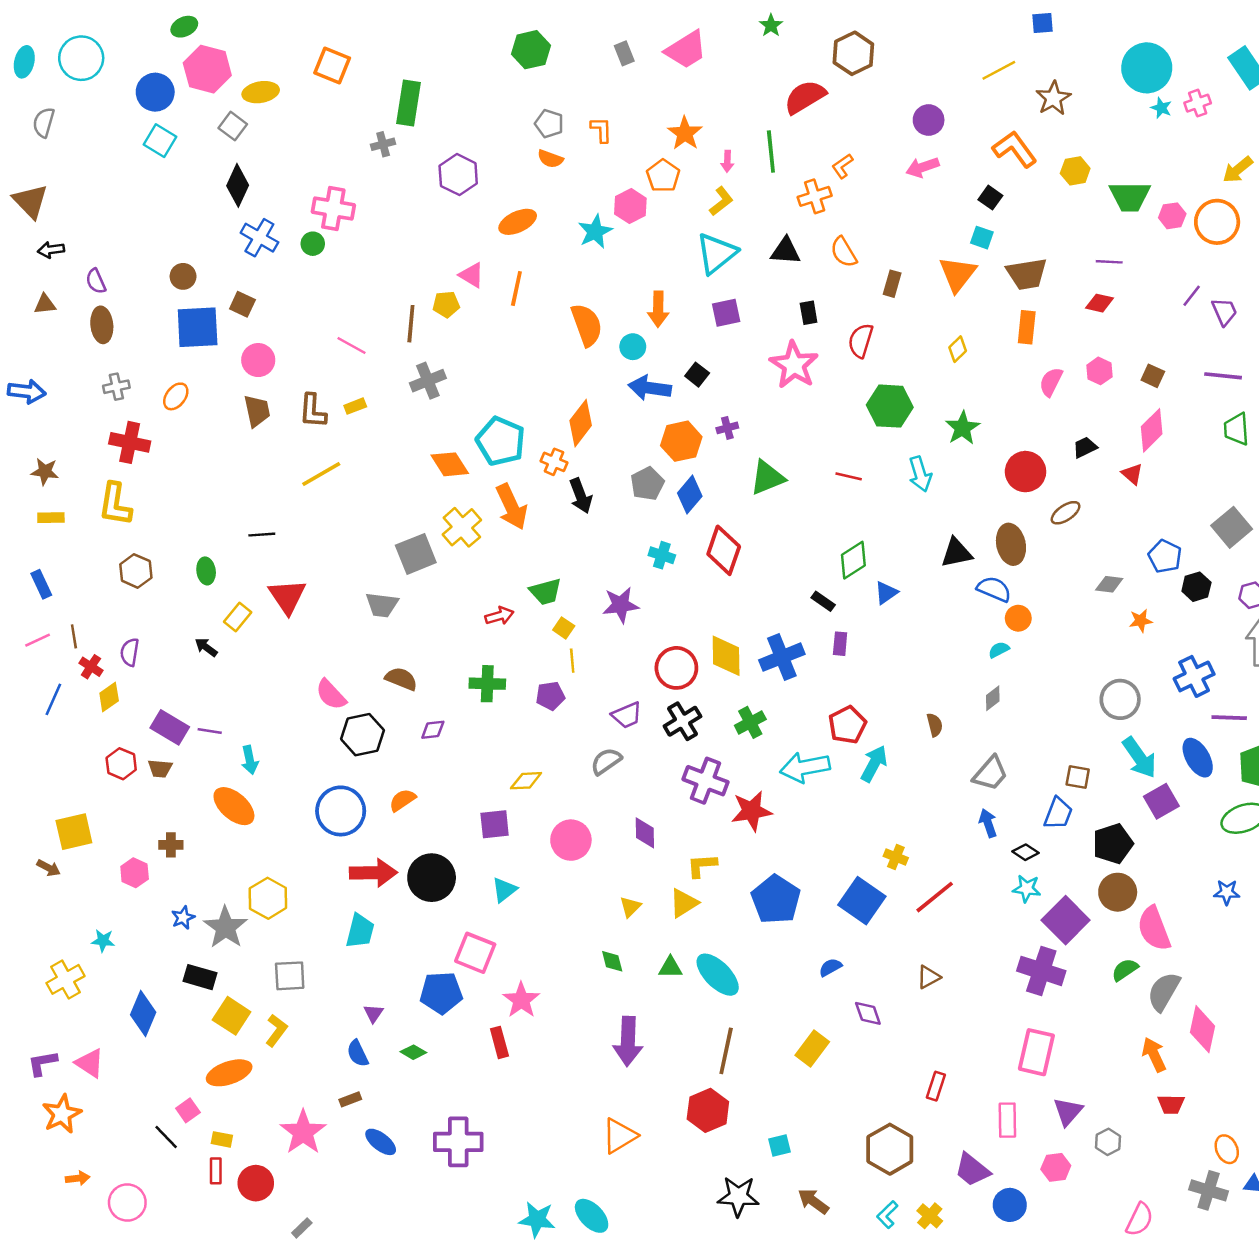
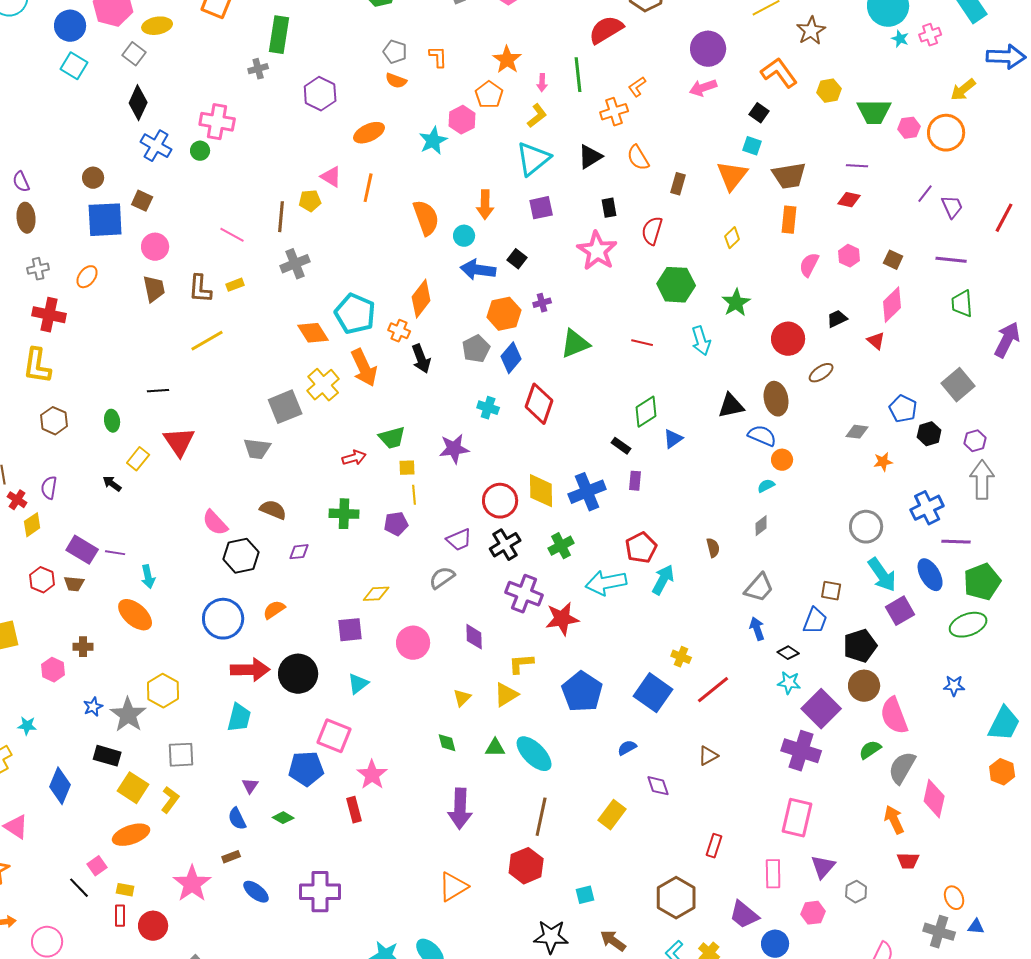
purple circle: (929, 120) -> (708, 49), size x1.4
black triangle: (786, 251) -> (590, 157), turned -36
yellow square: (564, 628) -> (407, 468), turned -36

